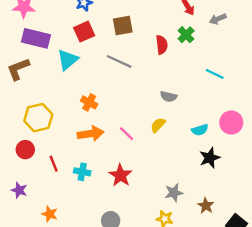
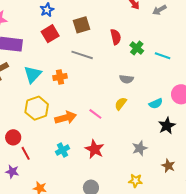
green cross: (186, 35) -> (137, 48), moved
cyan triangle: (68, 60) -> (33, 74), moved
orange cross: (89, 102) -> (60, 77), moved, turned -32
yellow hexagon: (38, 118) -> (37, 108), moved
red line: (54, 164) -> (26, 153), moved
cyan cross: (82, 172) -> (63, 150), turned -32
gray star: (174, 193) -> (140, 148), moved

